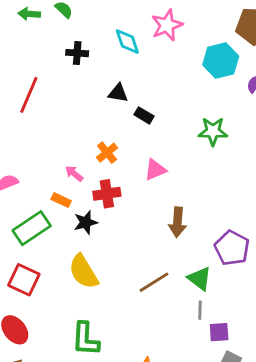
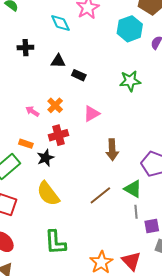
black cross: (77, 53) -> (25, 48), moved
pink arrow: (74, 174) -> (32, 111), moved

